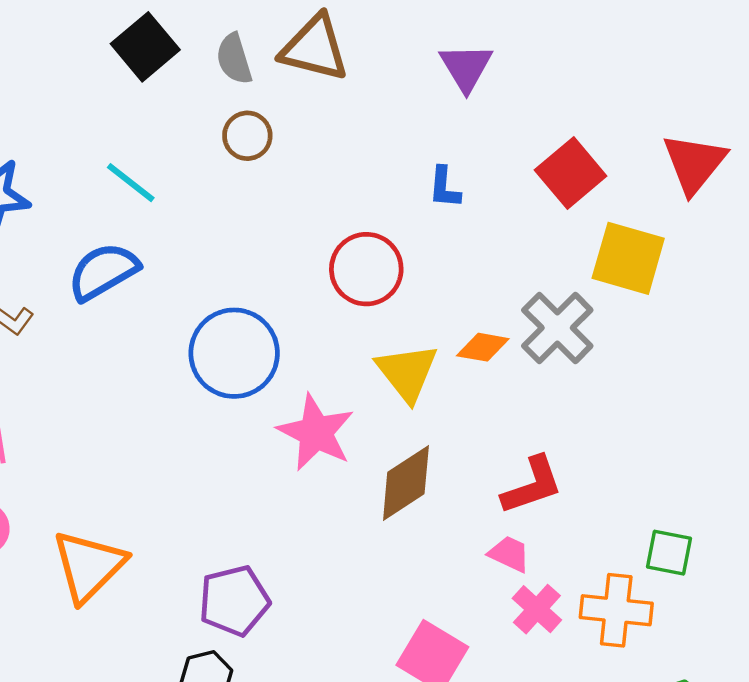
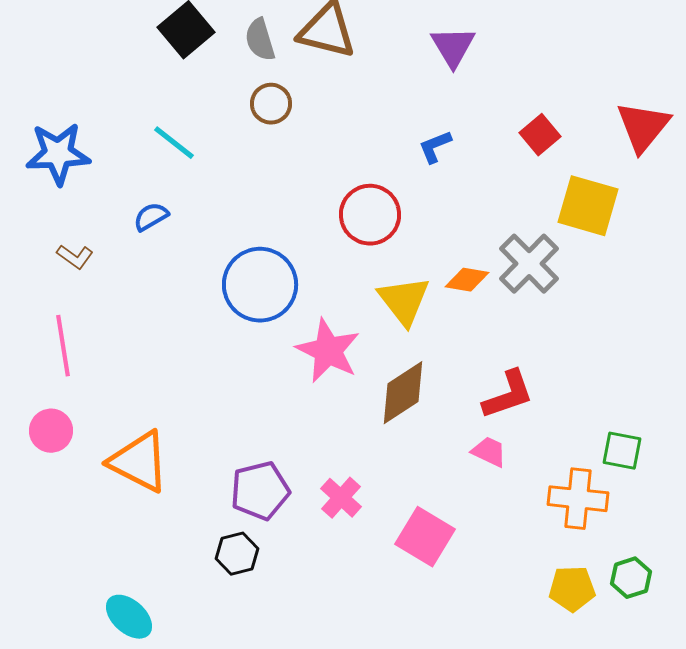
red square: (571, 173) -> (540, 135), size x0.7
blue L-shape: (444, 187) -> (435, 147), turned 63
blue semicircle: (103, 272) -> (151, 217), size x0.6
orange triangle: (89, 566) -> (139, 462), turned -48
pink cross: (537, 609) -> (341, 498), moved

